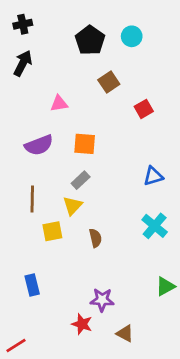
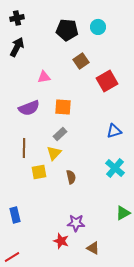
black pentagon: (90, 40) -> (67, 30), turned -30
red square: (144, 109) -> (107, 81), size x1.5
blue rectangle: (32, 285) -> (15, 215), moved

